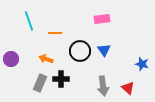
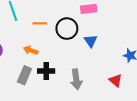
black circle: (80, 51) -> (67, 29), moved
gray arrow: (103, 86) -> (76, 79), moved

